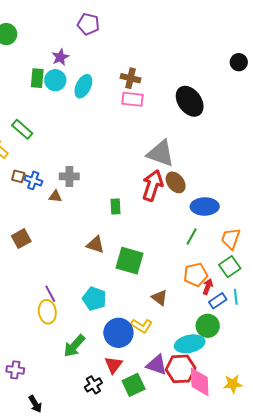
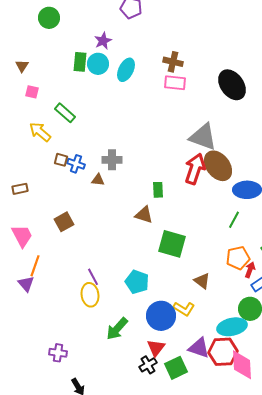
brown ellipse: (176, 182) -> (218, 166), size x1.4
brown triangle: (95, 245) -> (144, 215), moved
black cross: (93, 385) -> (148, 365), moved

